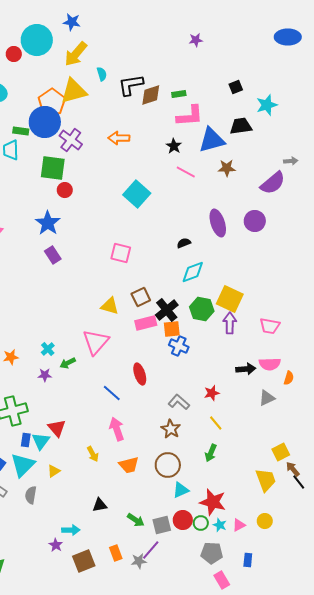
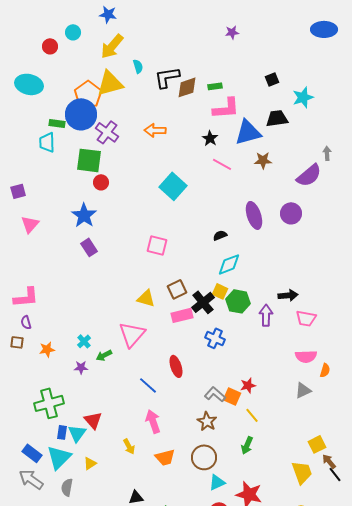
cyan circle: (37, 40) -> (73, 32), size x0.5
gray arrow: (291, 161) -> (327, 153), turned -88
yellow square: (230, 299) -> (220, 291), moved, size x0.6
orange square: (172, 329) -> (232, 396), moved, turned 30
black arrow: (246, 369) -> (288, 295), moved

